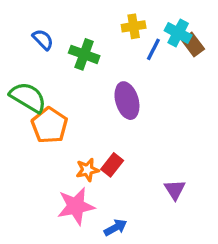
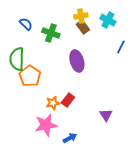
brown rectangle: (193, 45) -> (83, 27), moved
blue line: (153, 49) -> (121, 47), moved
green semicircle: (28, 97) -> (17, 59), turned -120

